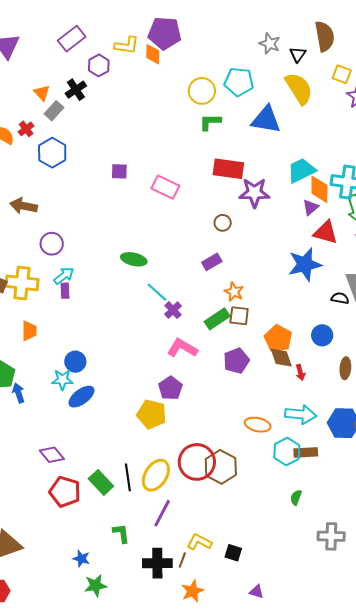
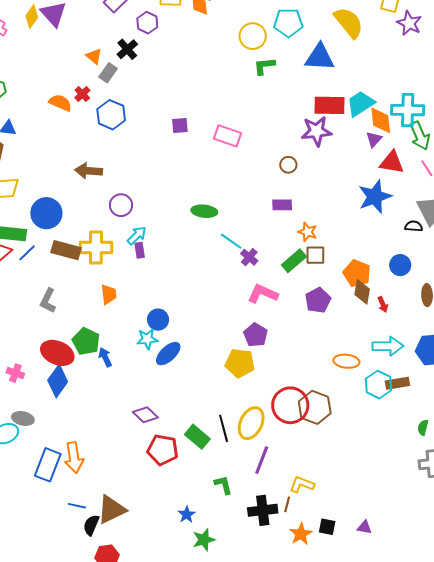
red rectangle: (228, 169) -> (330, 105), moved
purple rectangle: (212, 262) -> (282, 205), turned 36
brown diamond: (281, 358) -> (362, 292), turned 35
green semicircle: (296, 497) -> (423, 428), moved
black square: (233, 553) -> (327, 527), moved
blue star: (81, 559) -> (187, 515), turned 30

